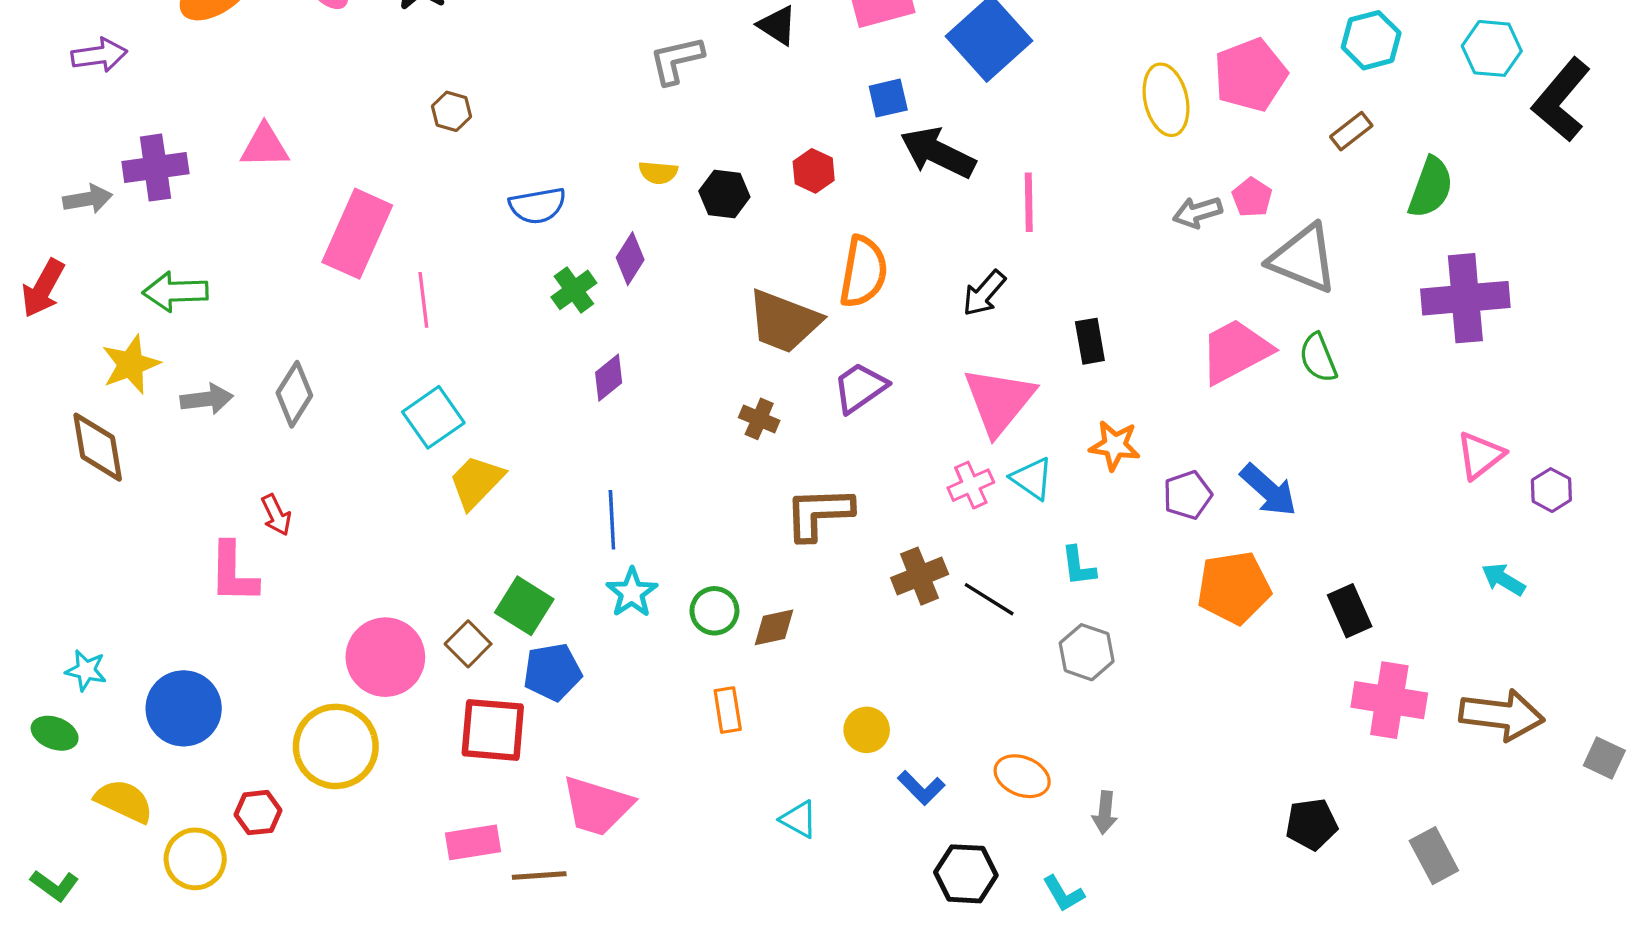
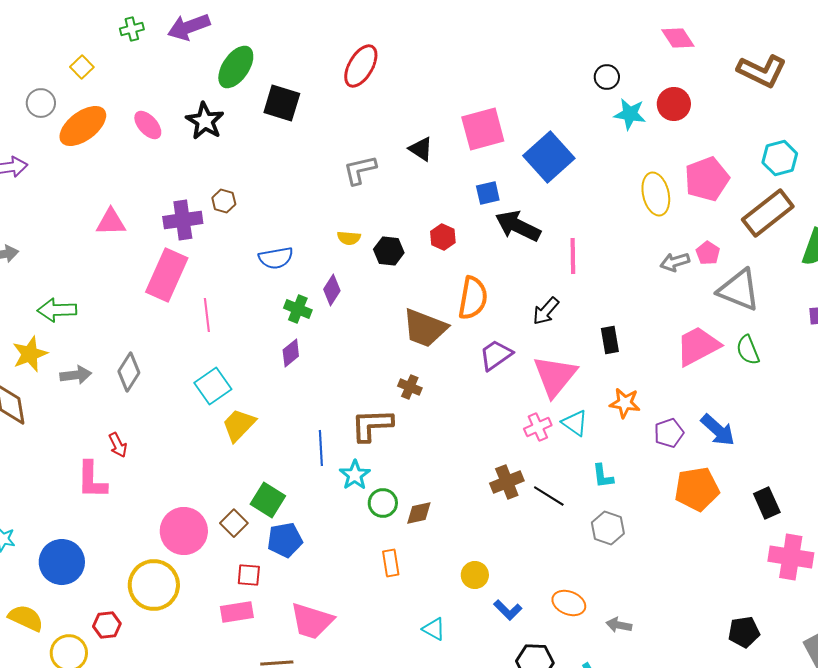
brown rectangle: (1351, 131) -> (768, 213), size x2.0
purple cross: (155, 168) -> (183, 220), moved
green cross: (574, 290) -> (298, 309), turned -32
purple diamond: (609, 378) -> (291, 353), moved
purple trapezoid: (860, 388) -> (496, 355), moved
brown L-shape: (819, 513) -> (372, 425), moved
cyan star: (632, 593) -> (355, 475), moved
red square: (493, 730) -> (249, 575), size x0.6
gray arrow: (1105, 813) -> (619, 625), turned 95
pink rectangle: (473, 842) -> (237, 612), moved

